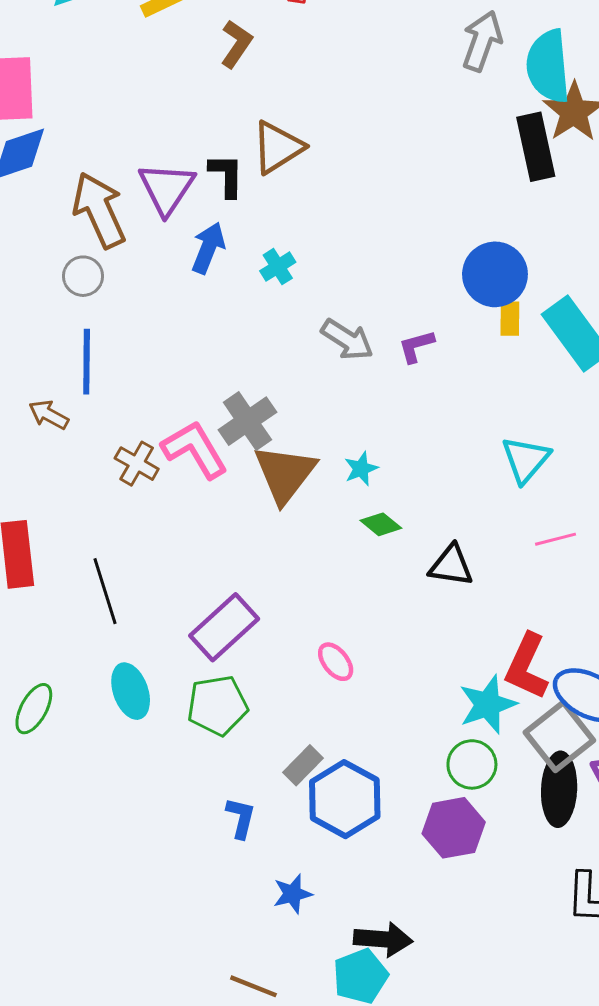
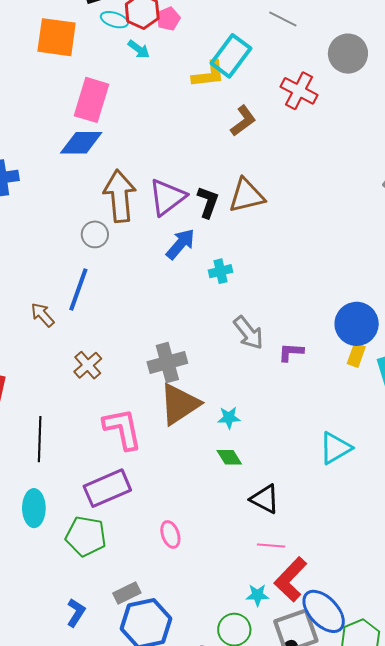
pink L-shape: (195, 449) -> (123, 429), moved
pink line: (555, 539) -> (271, 546), moved
cyan star: (488, 704) -> (257, 595), size x0.6

